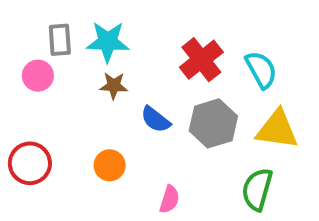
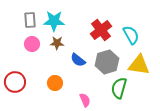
pink circle: (38, 76) -> (32, 44), moved
green semicircle: (257, 189) -> (119, 88), moved
pink semicircle: (169, 199) -> (85, 100), turned -40

